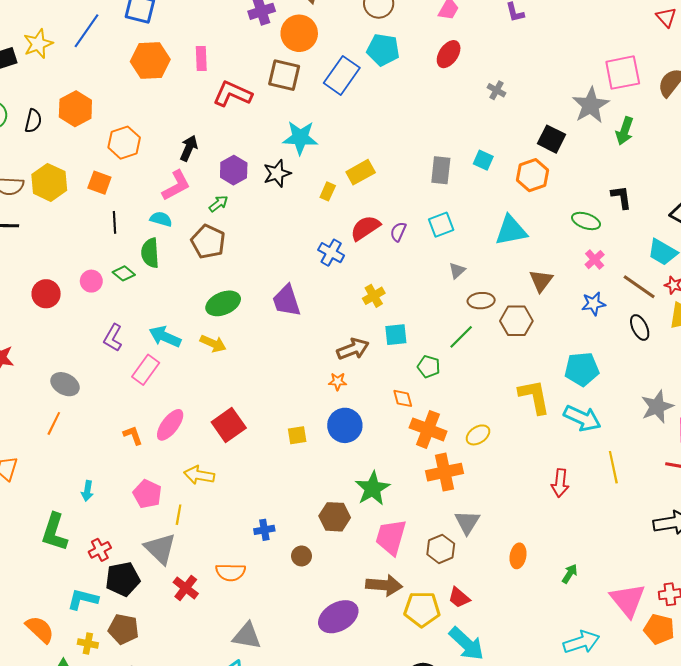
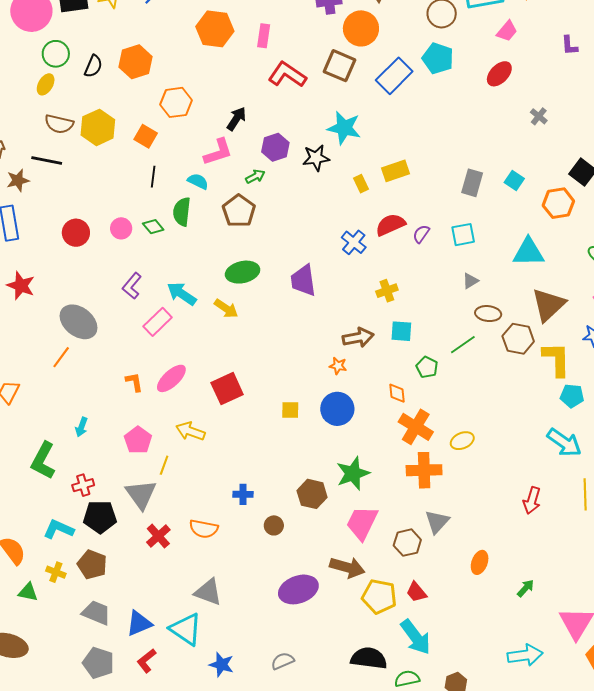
yellow rectangle: (328, 191) -> (361, 184), turned -60
brown triangle: (541, 281) -> (548, 305), size x1.5
cyan pentagon: (582, 369) -> (572, 396), size x0.7
gray ellipse: (65, 384) -> (78, 322), size x1.4
yellow L-shape: (534, 397) -> (556, 359), moved

